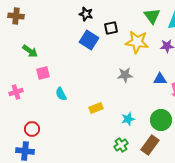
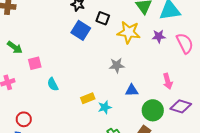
black square: (111, 28) -> (103, 18), turned 32
green arrow: (30, 51) -> (15, 47), moved
blue triangle: (160, 79) -> (132, 90), moved
cyan star: (128, 119) -> (105, 107), moved

